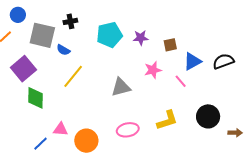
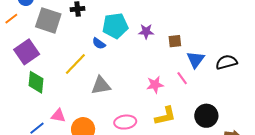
blue semicircle: (63, 50) -> (99, 43), moved
blue triangle: (192, 61) -> (196, 60), turned -30
pink star: (153, 70) -> (155, 85), moved
gray triangle: (121, 87) -> (101, 86), moved

